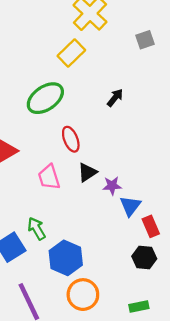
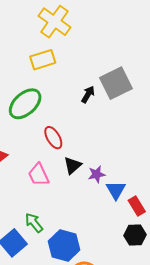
gray square: (145, 40) -> (116, 83), moved, size x1.8
yellow rectangle: (71, 53) -> (43, 60), turned 35

